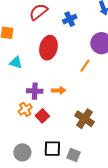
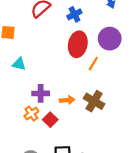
red ellipse: (48, 48) -> (78, 44), moved
orange arrow: (59, 90) -> (67, 100), moved
brown cross: (84, 119) -> (94, 101), moved

